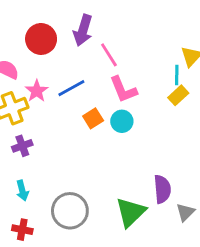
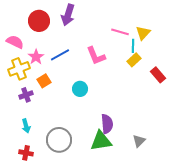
pink line: (109, 55) -> (120, 32), moved, turned -42
orange square: (93, 118) -> (44, 81), moved
cyan circle: (122, 121) -> (80, 89), moved
purple semicircle: (162, 189) -> (107, 124), moved
green triangle: (131, 212) -> (101, 141), turned 35

